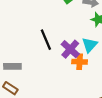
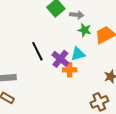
cyan triangle: (90, 45) -> (78, 54), turned 35

